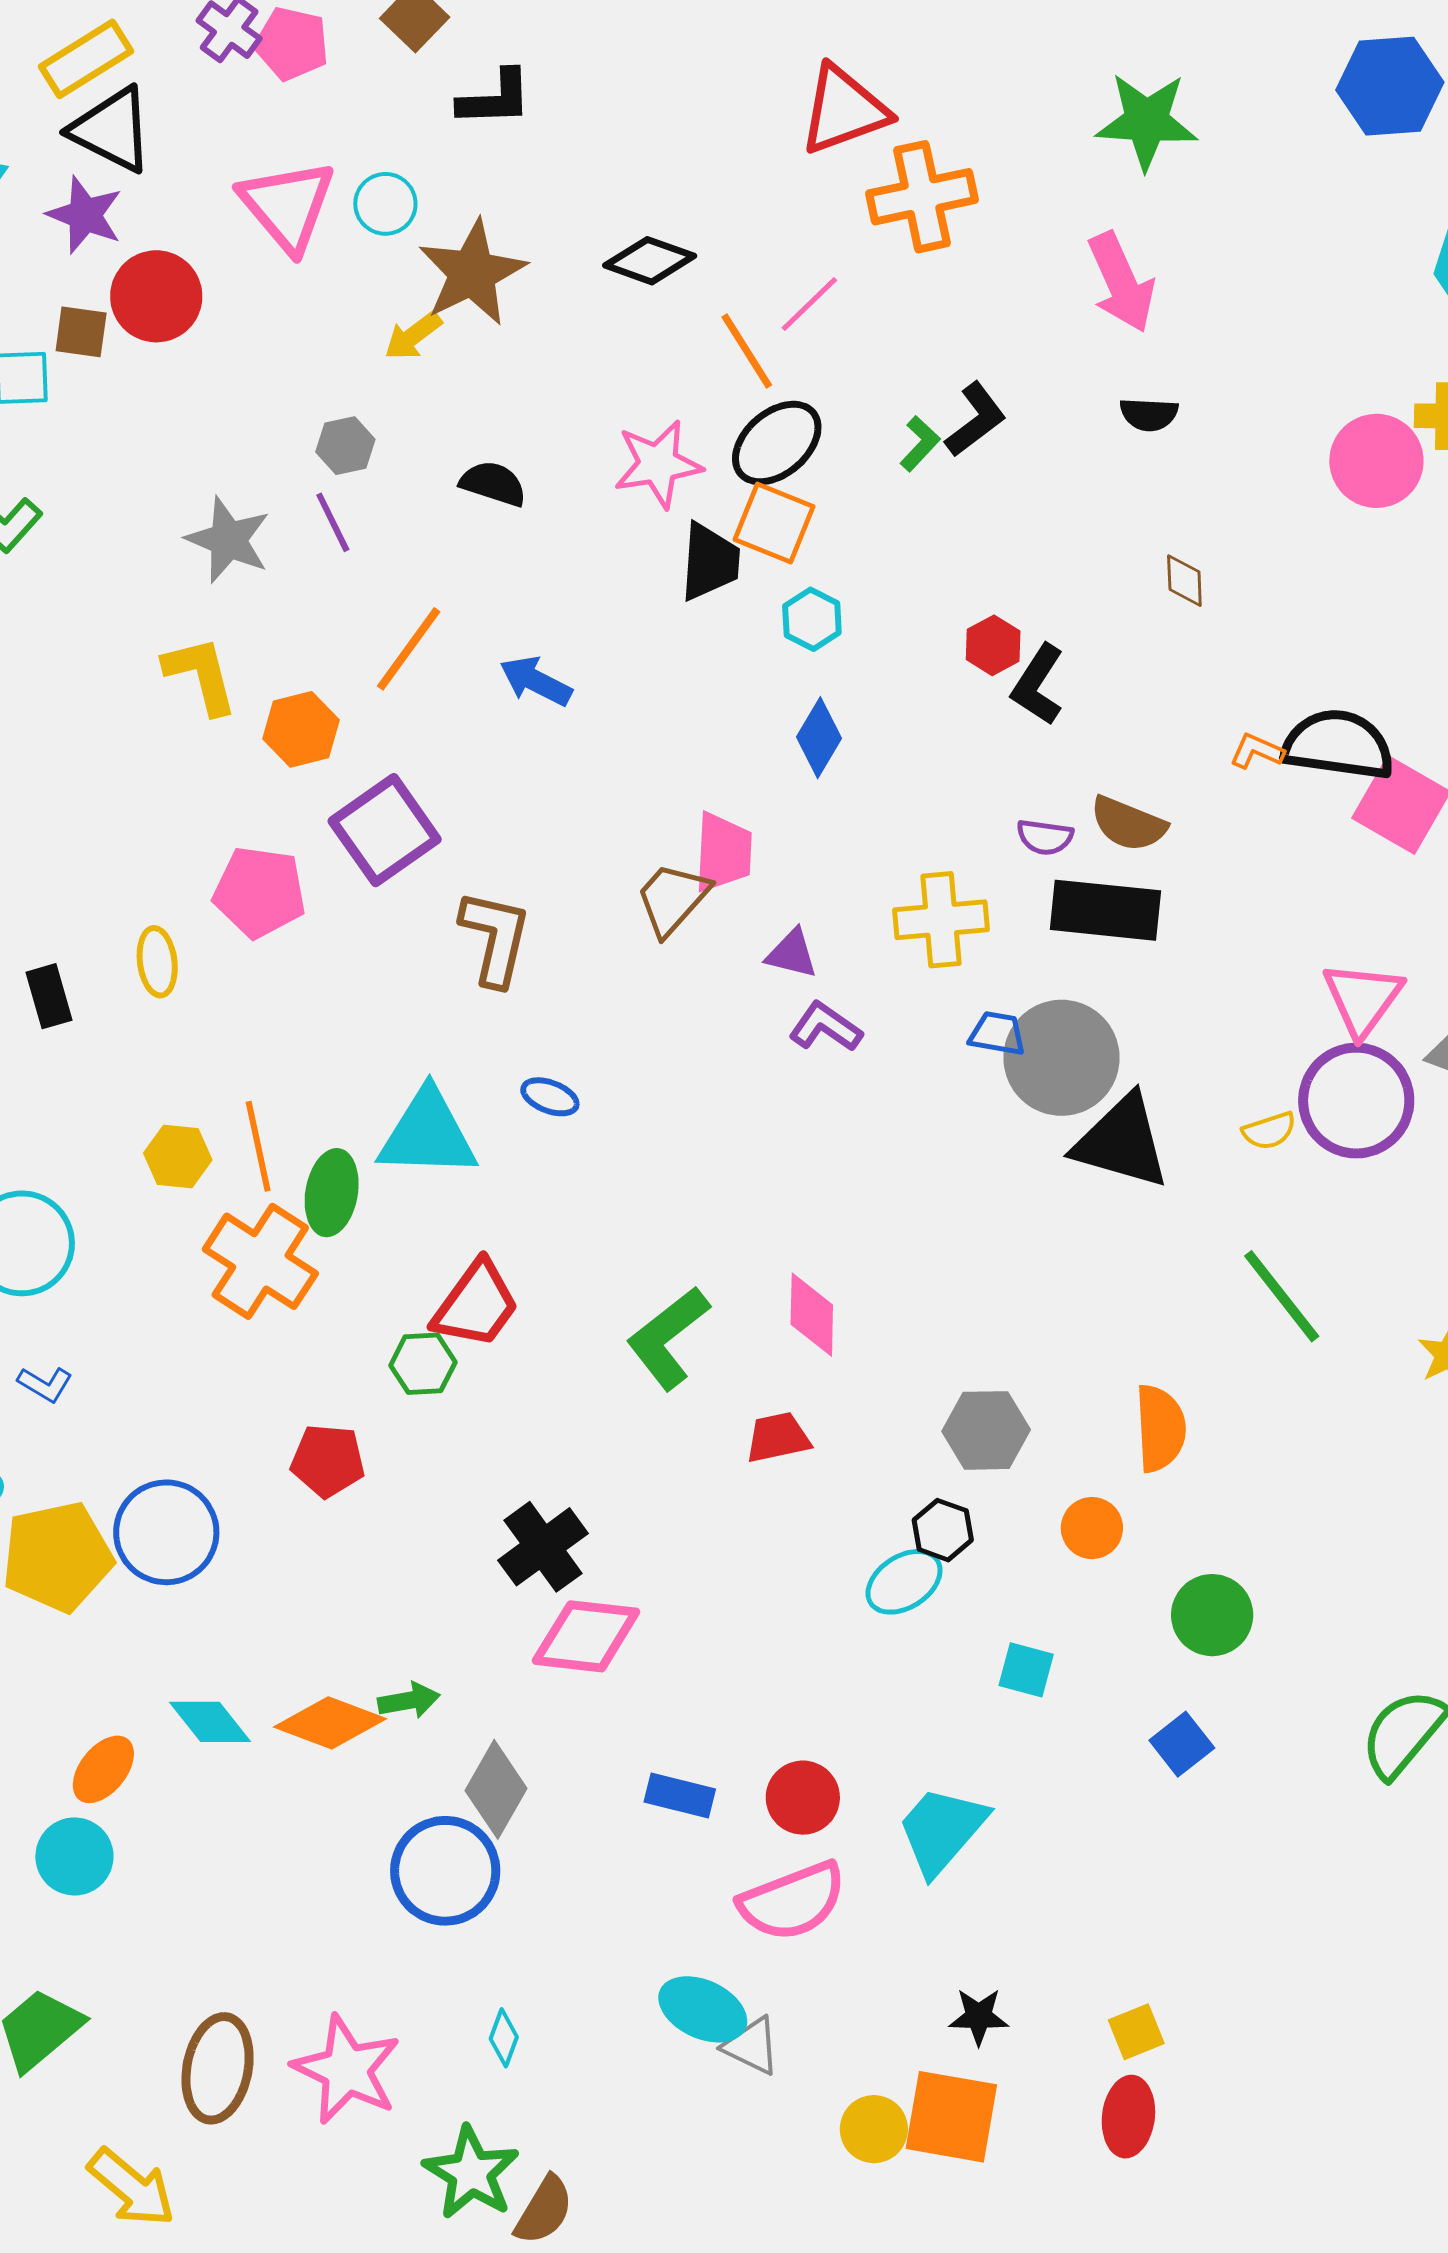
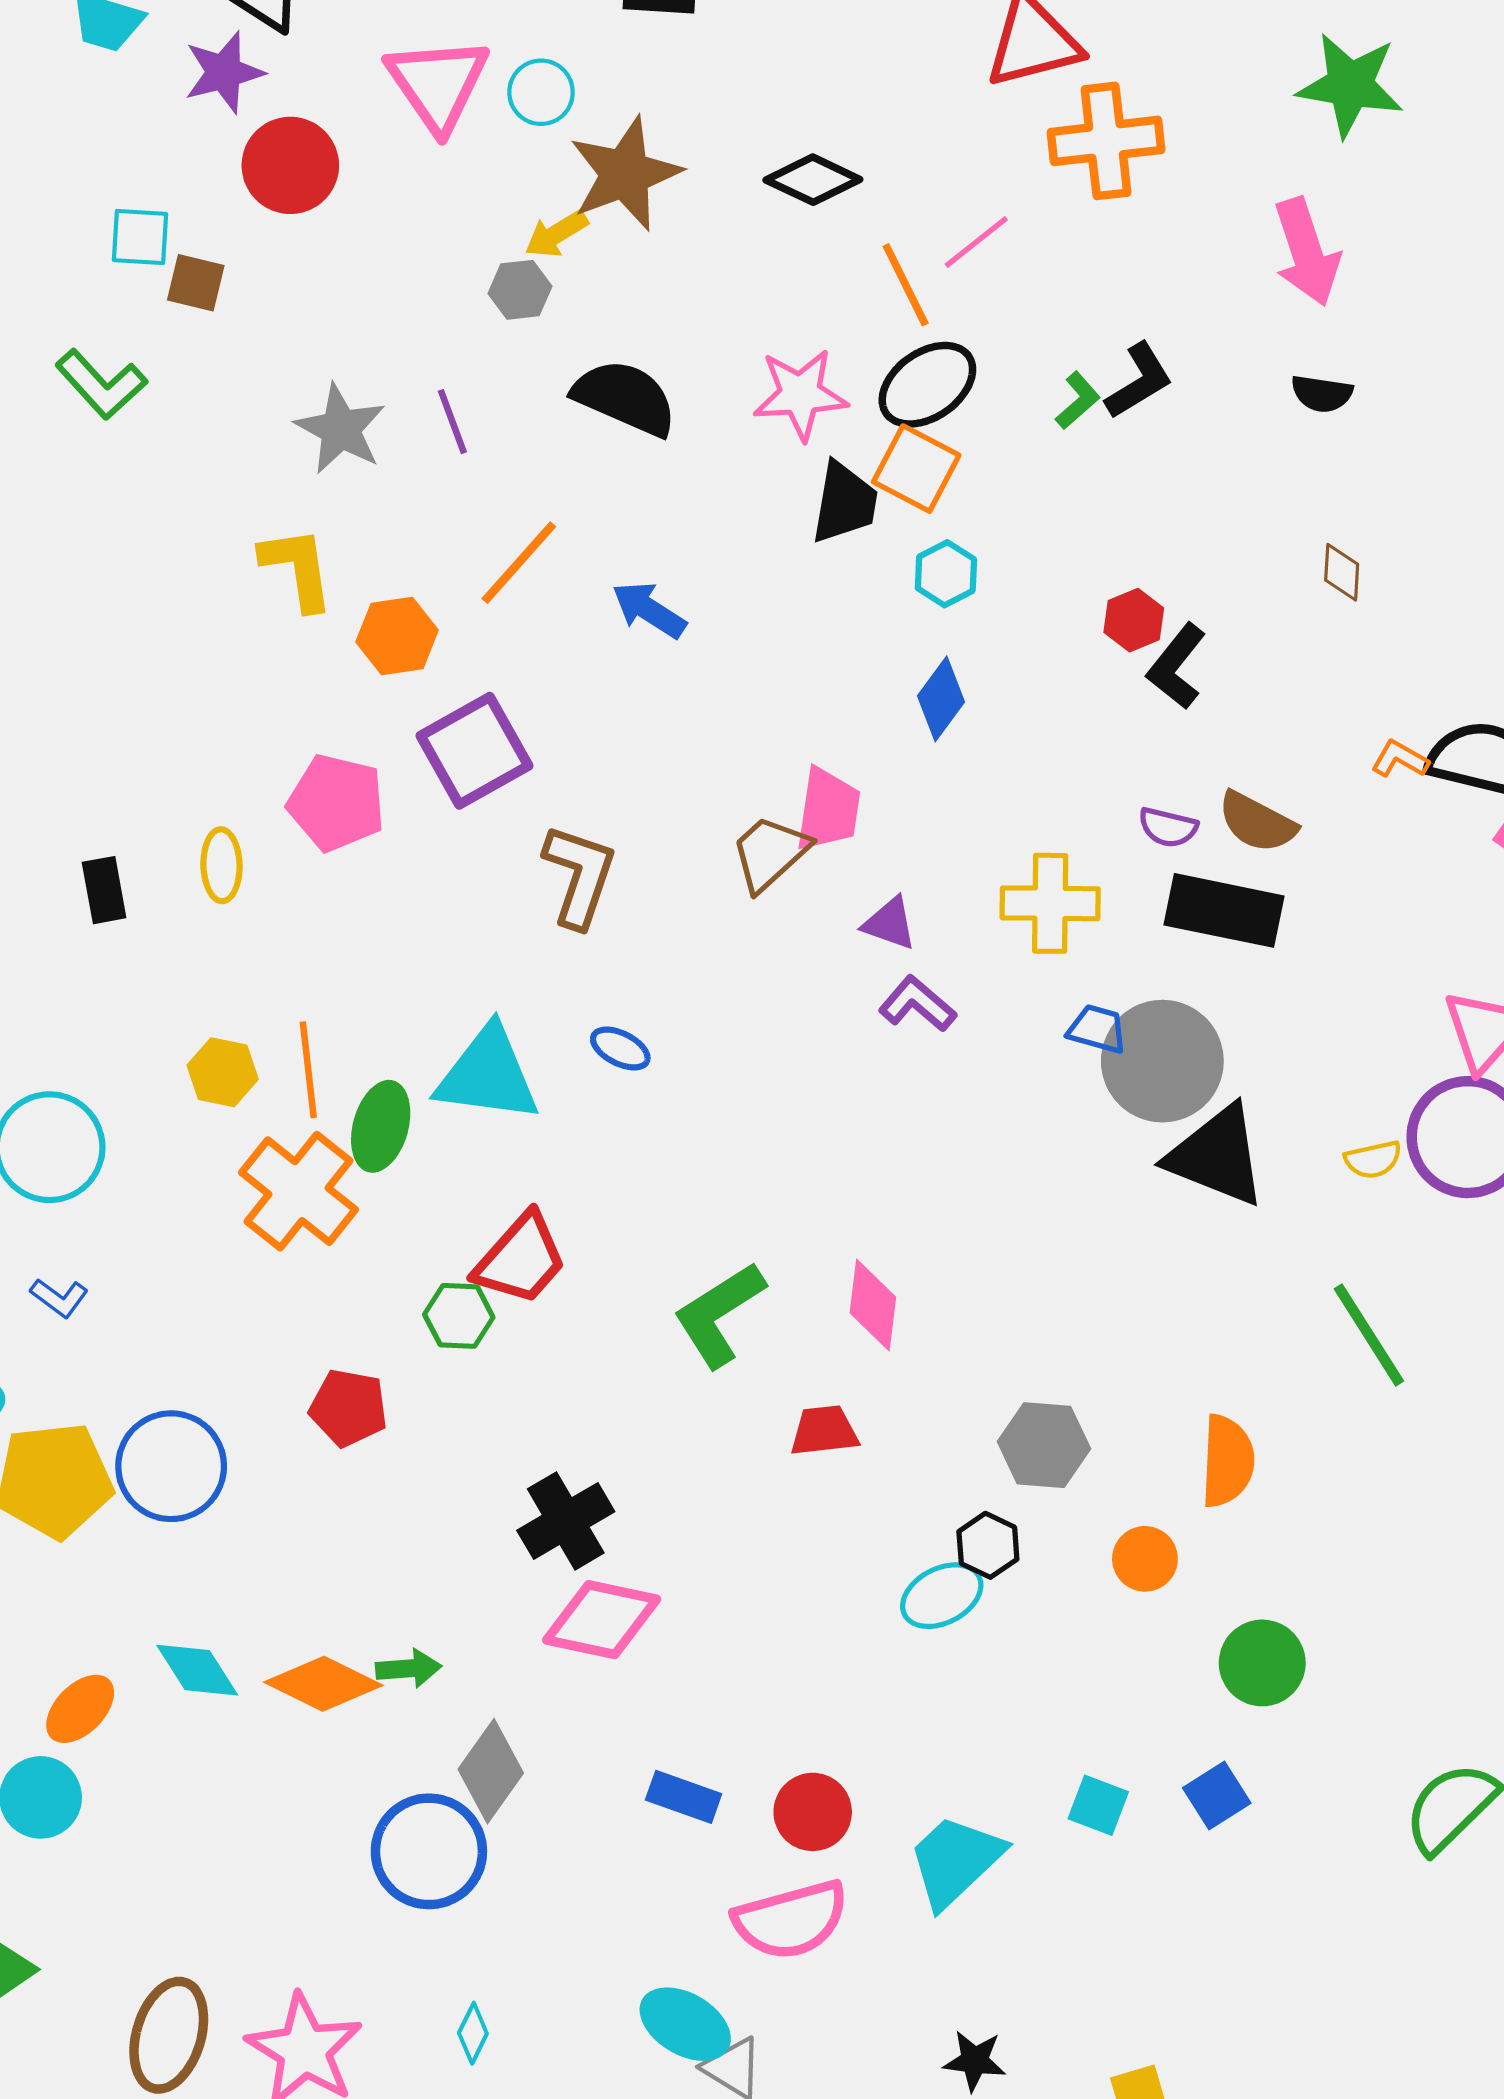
purple star: (85, 215) -> (224, 72), turned 30
brown square: (81, 332) -> (196, 283), moved
gray hexagon: (345, 446) -> (520, 290), moved
black semicircle: (493, 484) -> (625, 398), size x1.5
cyan square: (1026, 1670) -> (1098, 1805), moved

